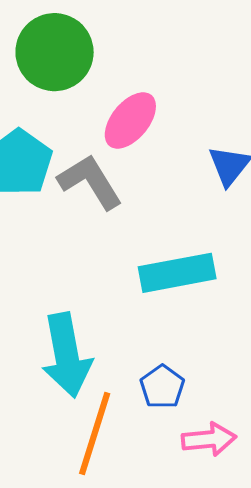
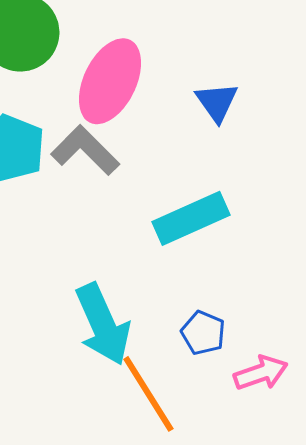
pink ellipse: (130, 120) -> (110, 81), size x1.4
orange line: (95, 433) -> (148, 394), turned -36

